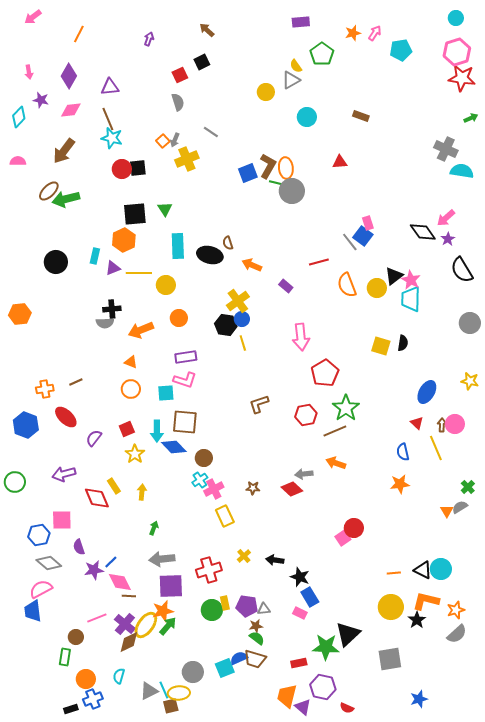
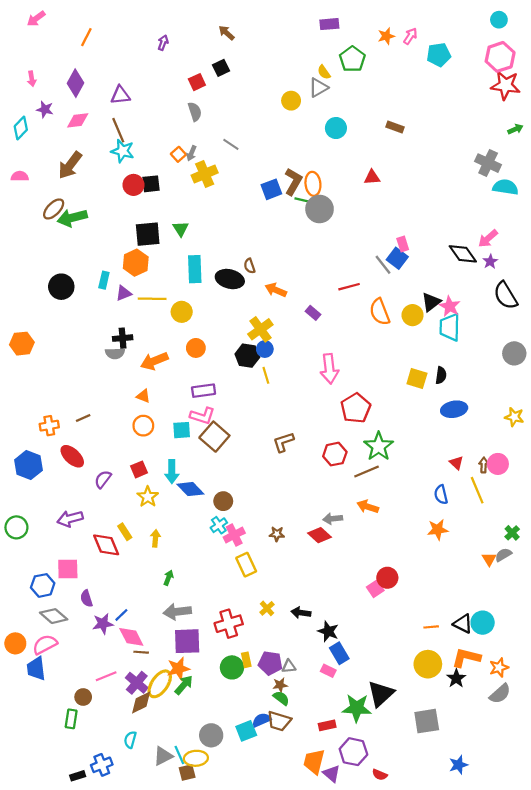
blue ellipse: (427, 392) -> (454, 409), moved, turned 50
brown square: (185, 422) -> (214, 437), moved, turned 36
orange circle: (86, 679) -> (15, 643), moved

